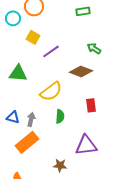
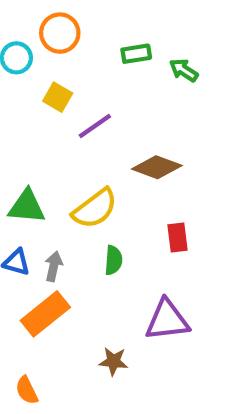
green rectangle: (83, 11) -> (136, 54), moved
green arrow: (94, 48) -> (184, 70), moved
green triangle: (18, 73) -> (27, 207), moved

